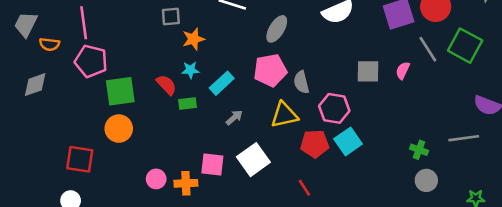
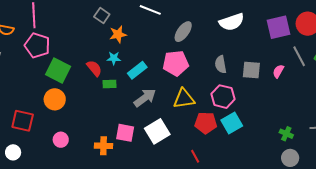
gray square: (171, 16) -> (102, 16), turned 35
gray semicircle: (301, 82) -> (221, 64), moved
green square: (120, 91) -> (58, 70), turned 30
gray arrow: (234, 118) -> (145, 98), size x1.6
pink circle: (156, 179) -> (61, 140), moved

